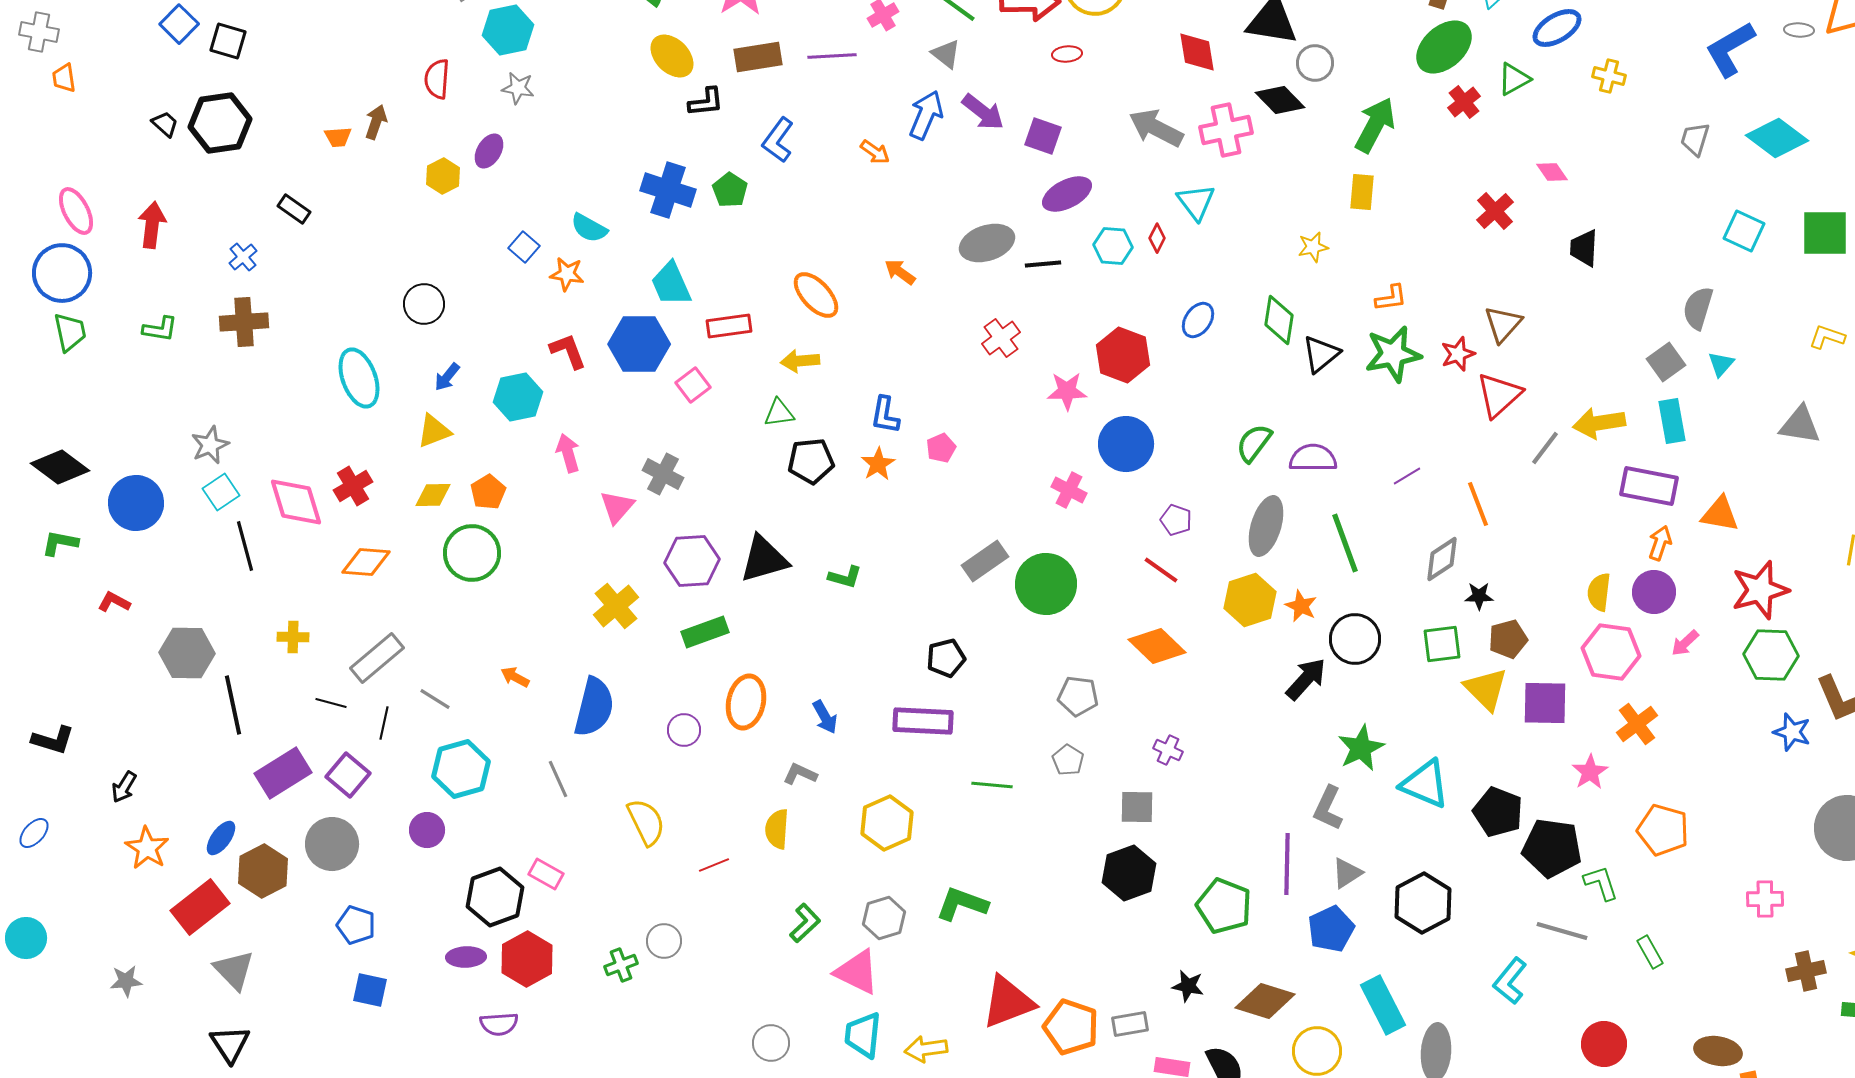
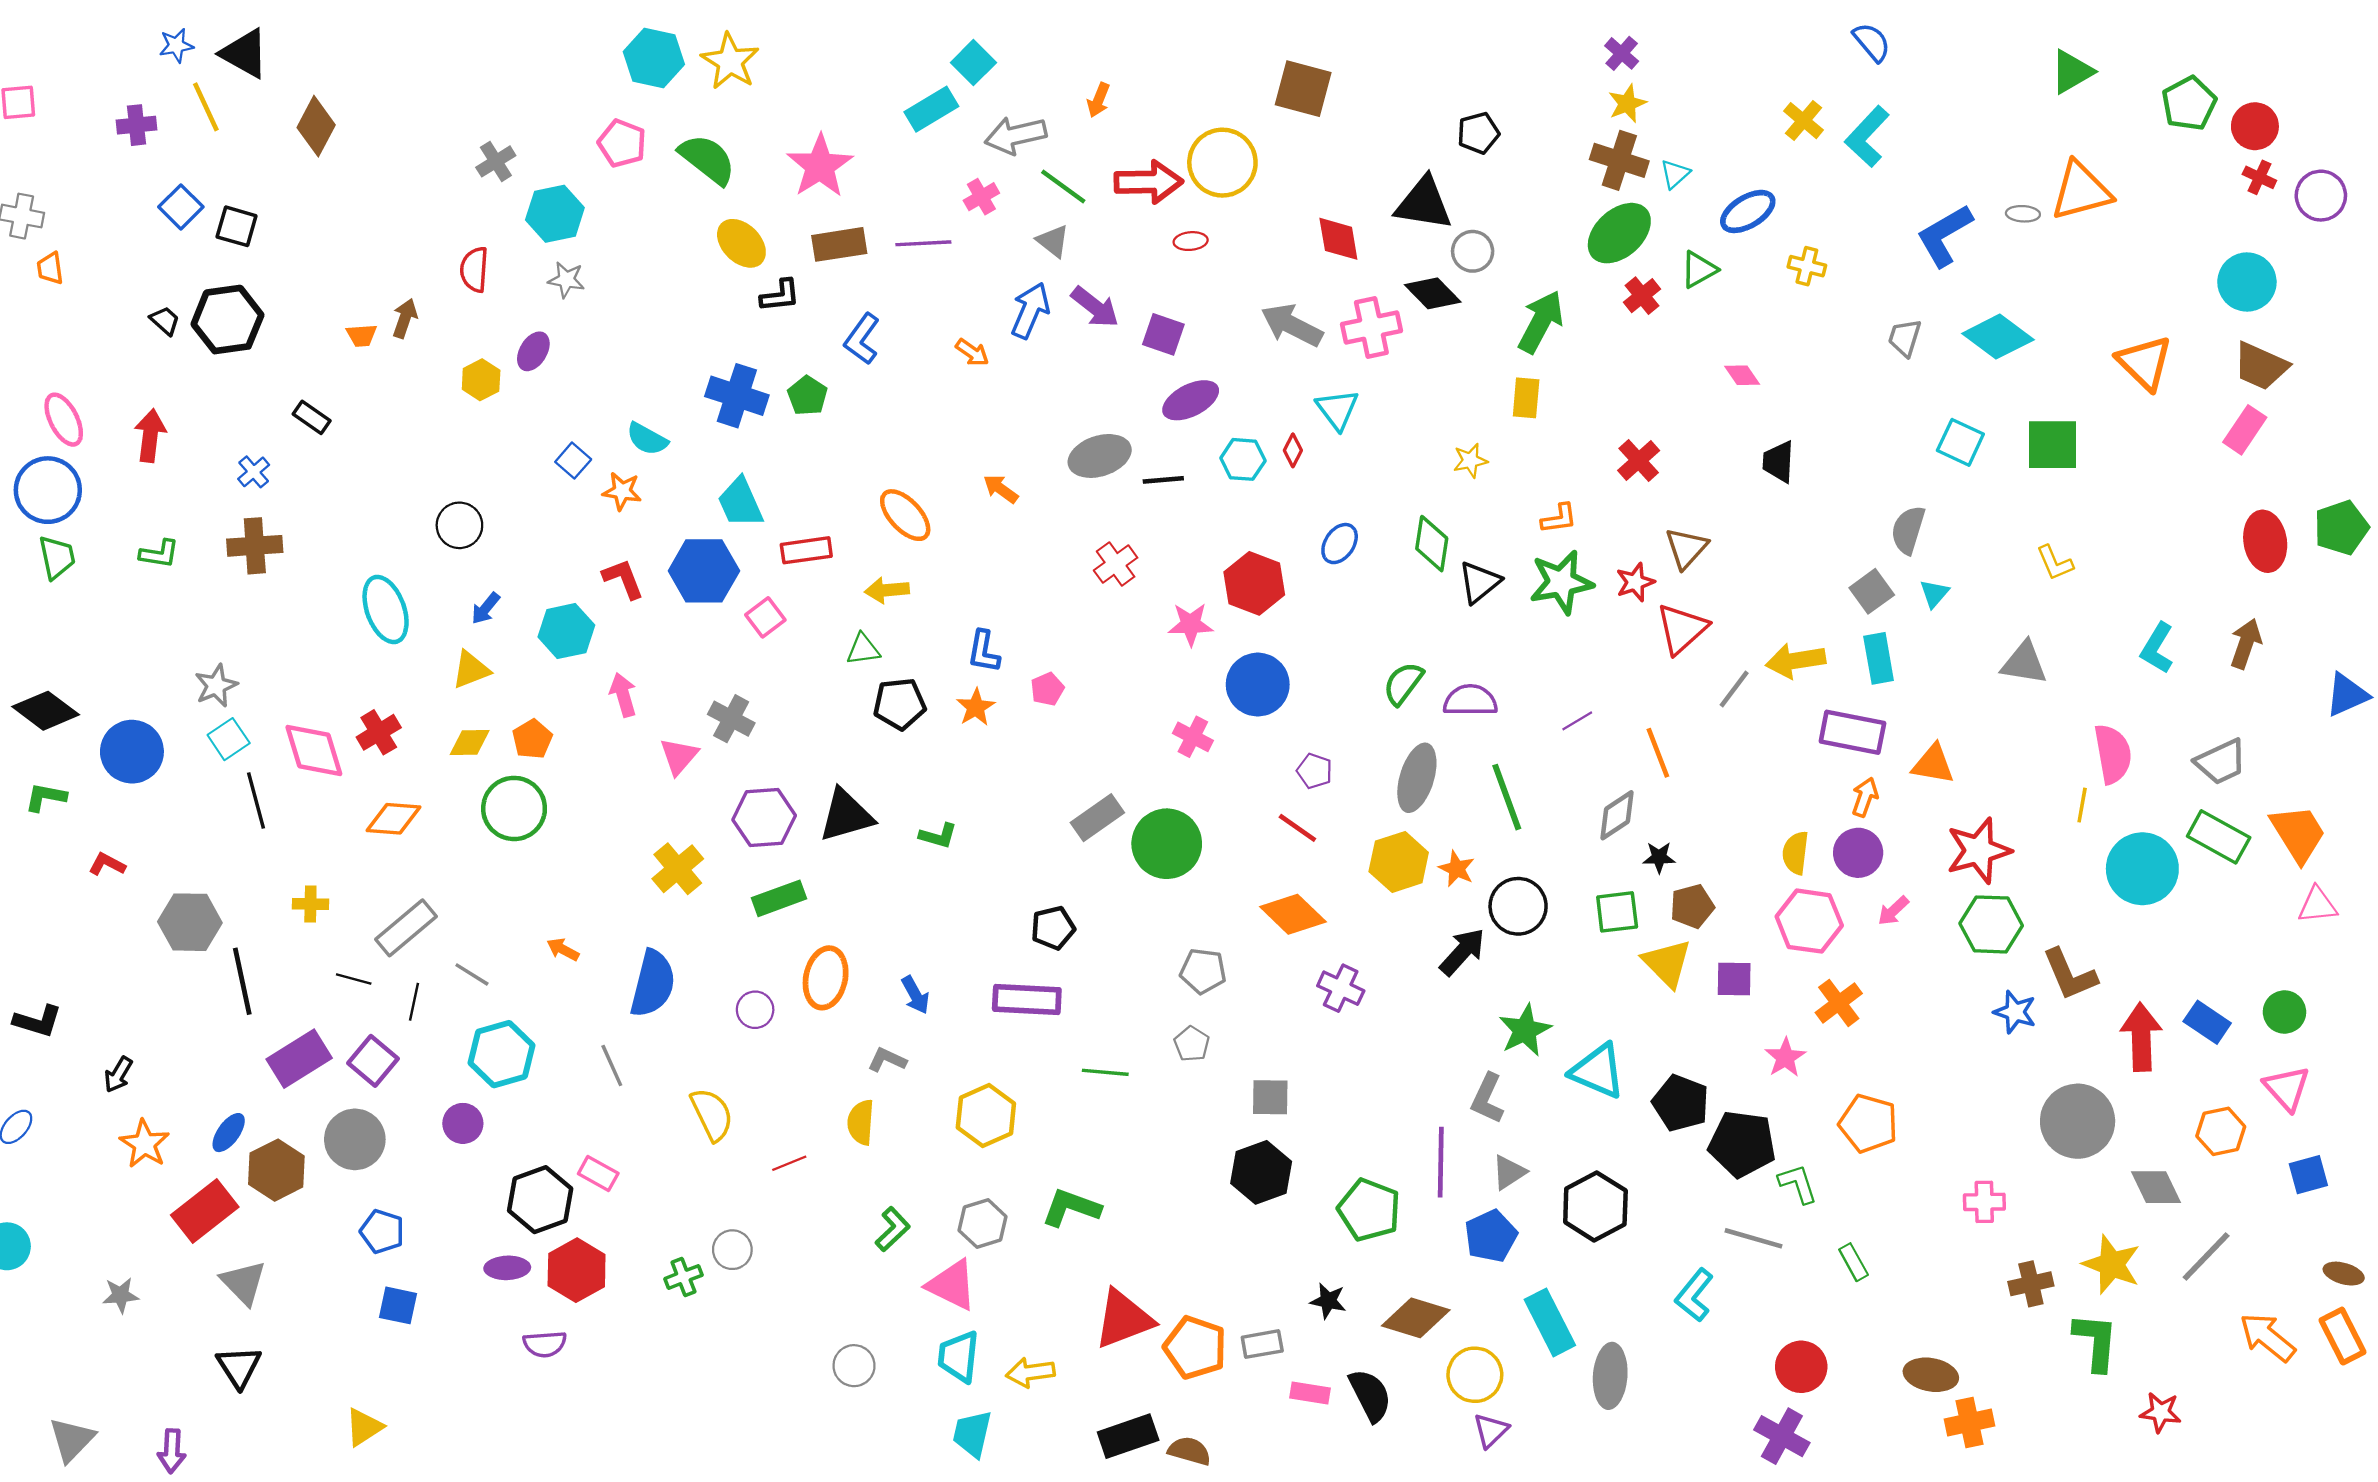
red cross: (1495, 211) -> (1639, 461), moved
yellow L-shape: (1827, 337) -> (2055, 563), turned -132
purple square: (1545, 703) -> (1734, 979), size x0.7
purple cross: (1168, 750) -> (1341, 988), moved, size x1.4

